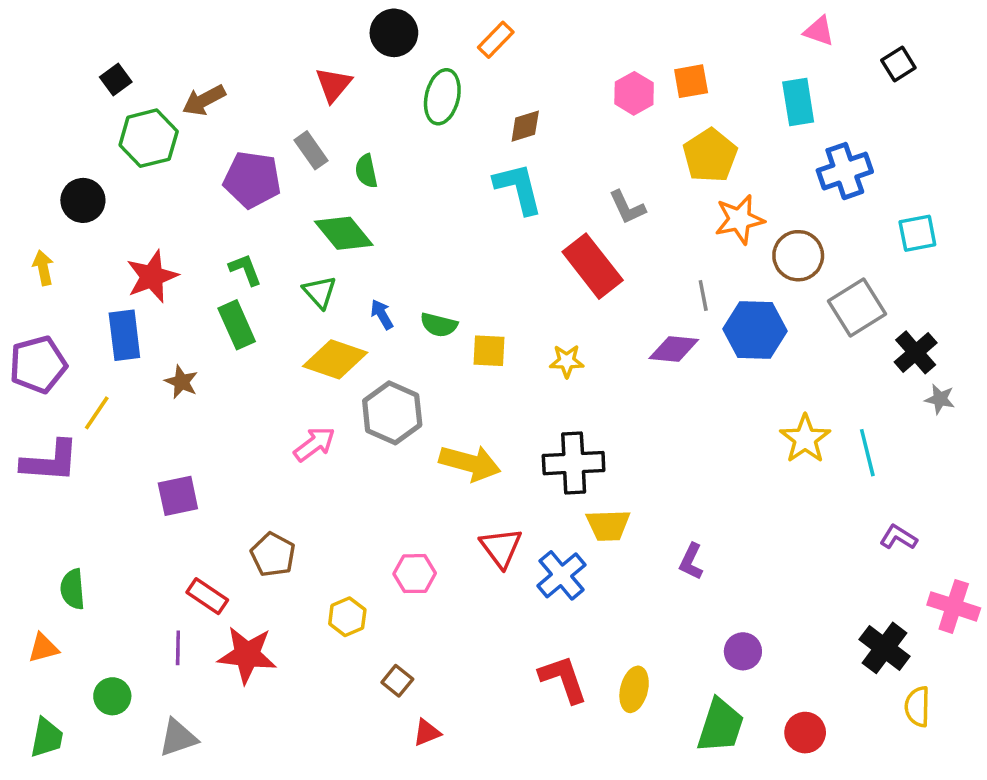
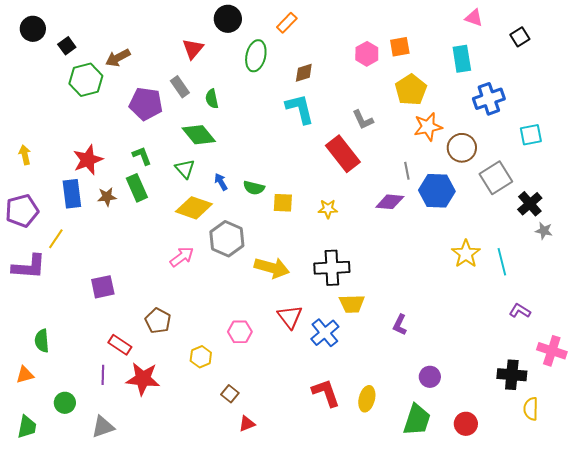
black circle: (83, 200) -> (33, 29), moved
brown star: (181, 382) -> (107, 197), moved, turned -30
black cross: (885, 648) -> (512, 375), turned -32

